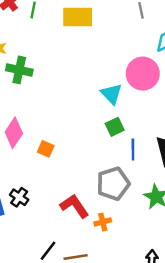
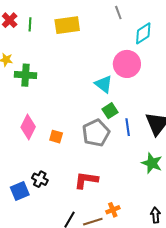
gray pentagon: (113, 184) -> (96, 133), moved
red L-shape: (74, 206) -> (86, 180), turned -40
orange cross: (103, 222) -> (113, 210), moved

